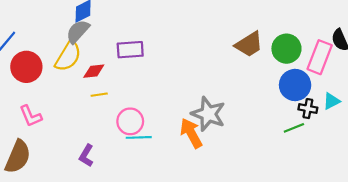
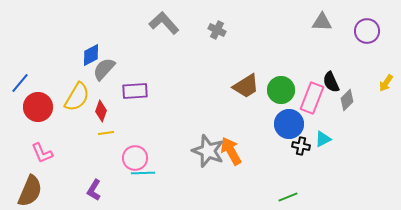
gray semicircle: (78, 31) -> (104, 69), moved
red diamond: (94, 71) -> (101, 111), turned -65
green line: (294, 128) -> (288, 197), moved
orange arrow: (191, 133) -> (231, 151), moved

